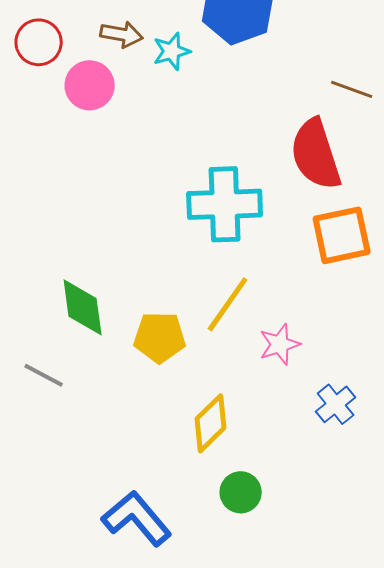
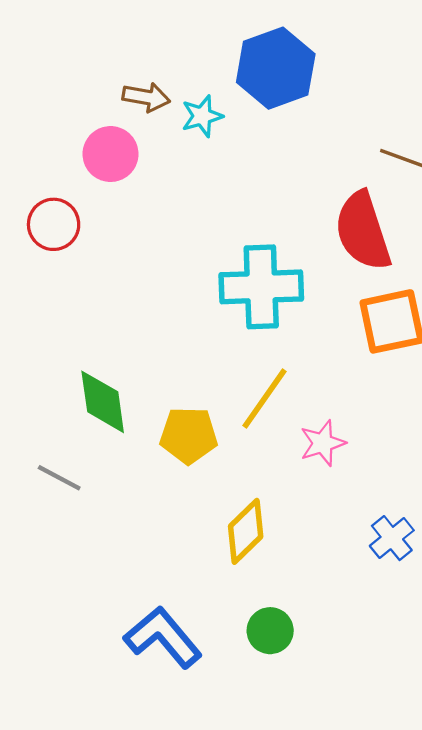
red circle: (39, 42) -> (54, 224), moved
blue cross: (336, 404) -> (392, 538), moved
green circle: (241, 492) -> (270, 631), moved

